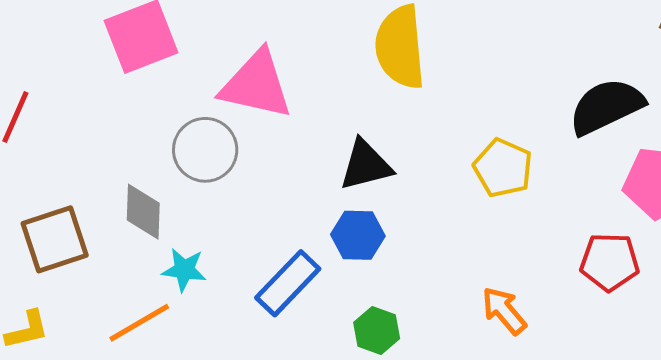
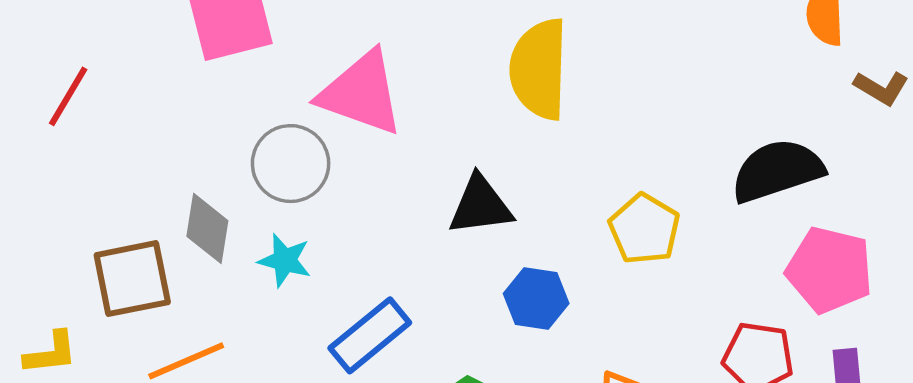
blue hexagon: (358, 235) -> (536, 299), moved
brown square: (55, 239) -> (132, 279), moved
cyan star: (184, 270) -> (285, 260), moved

